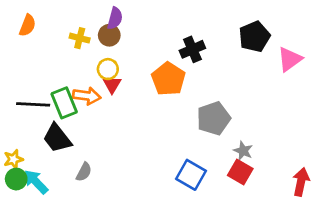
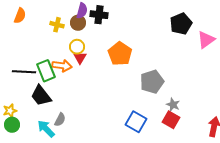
black cross: (192, 49) -> (99, 15), moved, turned 30
cyan arrow: (36, 182) -> (46, 129), moved

